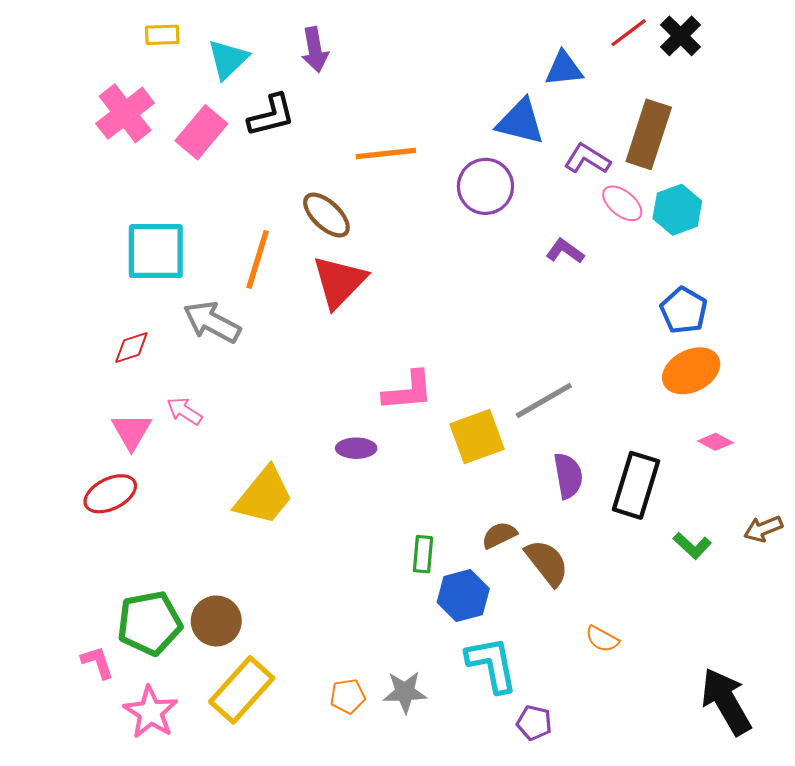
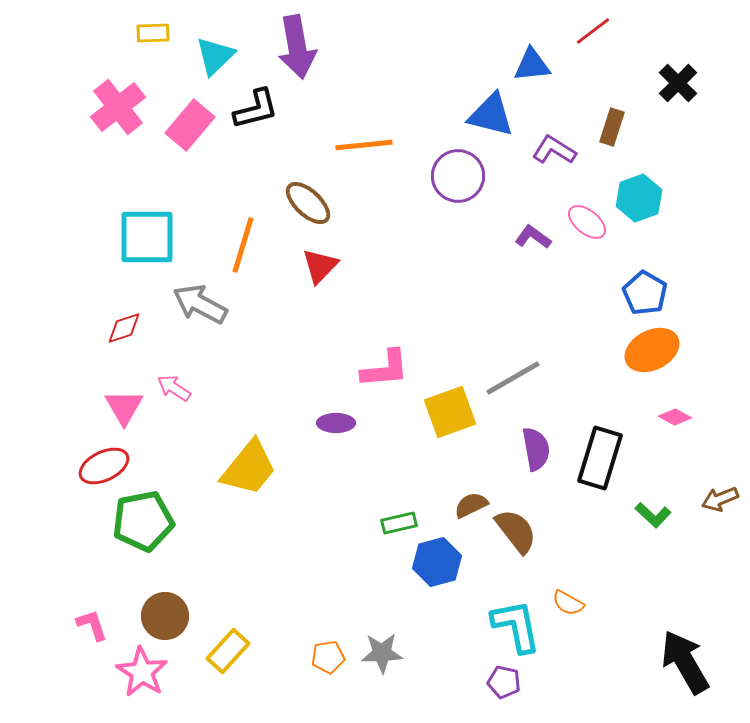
black cross: (681, 36) -> (678, 83), moved
purple arrow: (315, 50) -> (297, 47), size x1.5
brown rectangle: (649, 134) -> (612, 127), size x0.6
pink ellipse: (622, 203) -> (587, 222), moved
red triangle: (339, 282) -> (320, 266), size x0.7
green rectangle: (423, 554) -> (399, 523), turned 72
brown circle: (216, 621) -> (165, 616), moved
green pentagon: (149, 623) -> (143, 521), moved
cyan L-shape: (492, 664) -> (516, 626), moved
yellow rectangle: (242, 690) -> (228, 651), size x0.7

